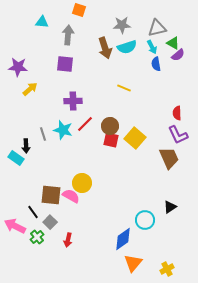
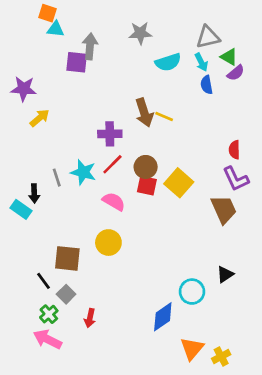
orange square: (79, 10) -> (47, 13), moved
gray star: (122, 25) -> (140, 33), moved
brown arrow: (105, 48) -> (144, 113), moved
purple square: (65, 64) -> (77, 62), moved
purple cross: (73, 101) -> (110, 134), moved
pink semicircle: (71, 196) -> (114, 201), moved
pink arrow: (15, 226) -> (47, 339), moved
orange triangle: (133, 263) -> (192, 349), moved

